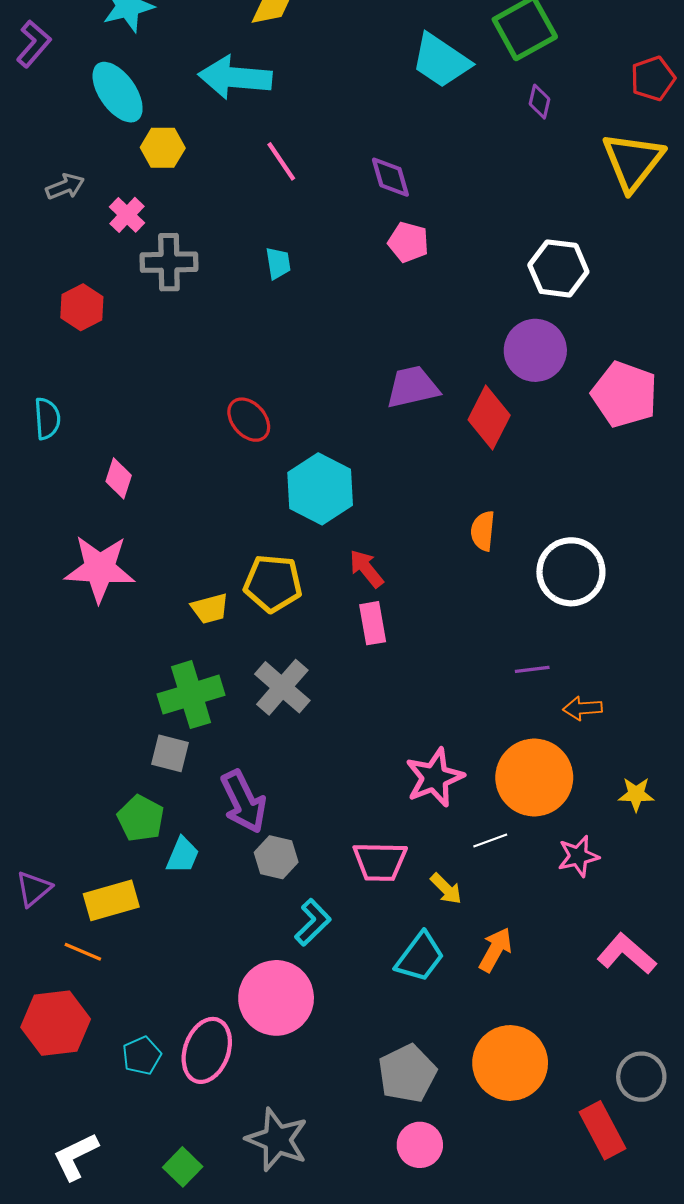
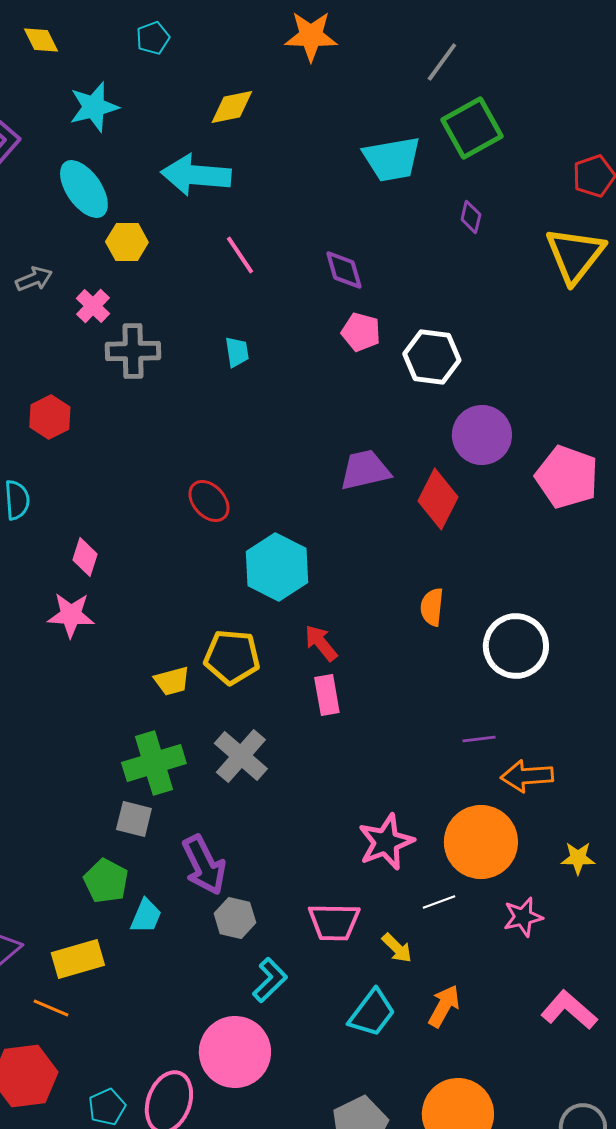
cyan trapezoid: (441, 61) -> (392, 159), turned -44
purple diamond: (539, 102) -> (471, 217), moved
white hexagon: (558, 268) -> (432, 357), moved
red hexagon: (82, 307) -> (50, 417), moved
pink star: (100, 569) -> (71, 615), moved, size x0.7
orange arrow: (583, 708) -> (527, 776), size x1.4

